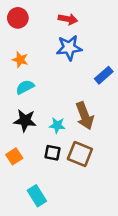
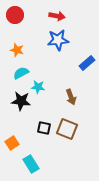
brown arrow: (85, 116) -> (71, 97), size x0.7
cyan star: (57, 125) -> (38, 87), moved
orange square: (14, 156) -> (12, 143), moved

